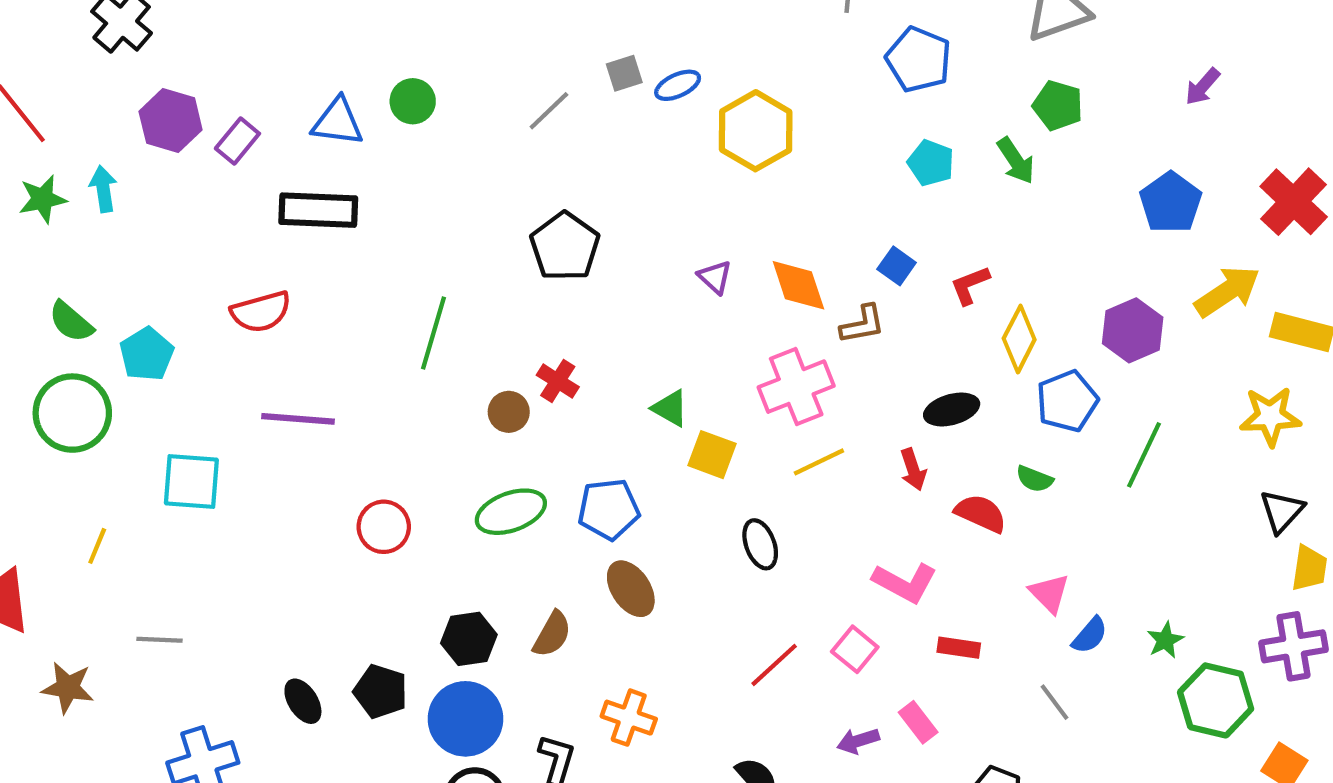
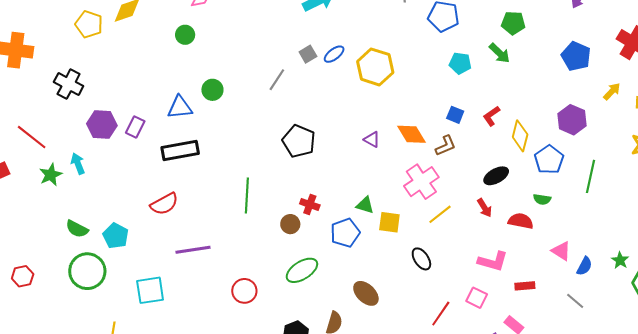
yellow arrow: (1227, 291) -> (612, 91), size x0.6
blue pentagon: (609, 509) -> (345, 233), moved

